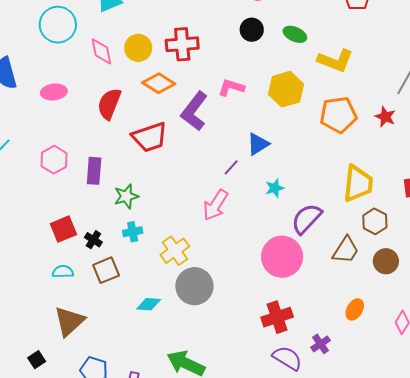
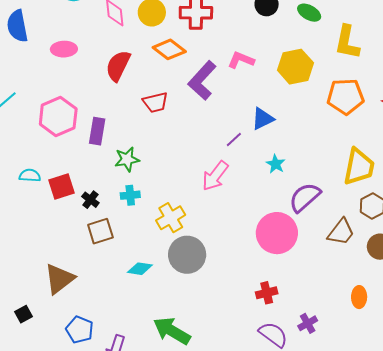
yellow L-shape: (335, 61) -> (347, 42), turned 75
red trapezoid: (150, 137) -> (155, 102), size x0.7
pink hexagon: (54, 160) -> (58, 117), size x1.4
cyan star: (275, 188) -> (276, 164), turned -30
cyan semicircle: (63, 272) -> (30, 175), moved
orange ellipse: (355, 309) -> (359, 297), moved, turned -35
red cross: (277, 317) -> (267, 293), size x0.7

